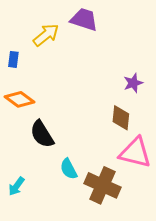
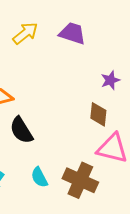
purple trapezoid: (84, 19) -> (72, 33), moved
cyan semicircle: (69, 169) -> (39, 177), moved

